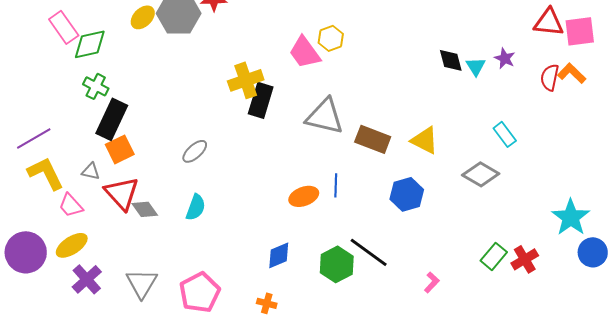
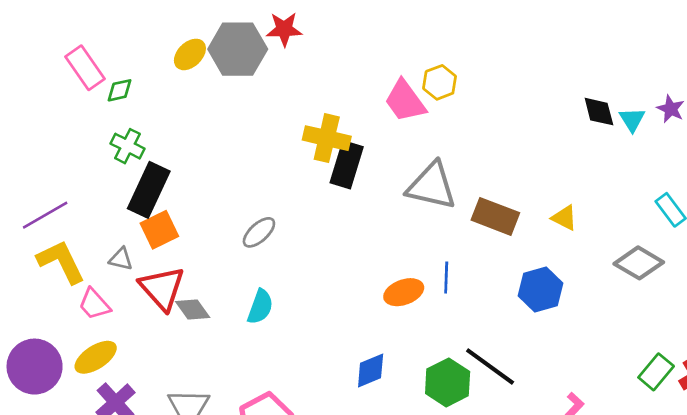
green diamond: (90, 44) -> (120, 90), size x0.6
yellow cross: (246, 80) -> (327, 138), turned 32
yellow triangle: (425, 140) -> (564, 218), size x0.7

